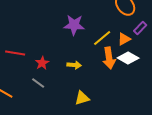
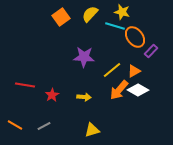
purple rectangle: (140, 28) -> (151, 51), moved
orange arrow: (109, 58) -> (119, 90), turned 50
gray line: (38, 83) -> (44, 126), moved, turned -64

